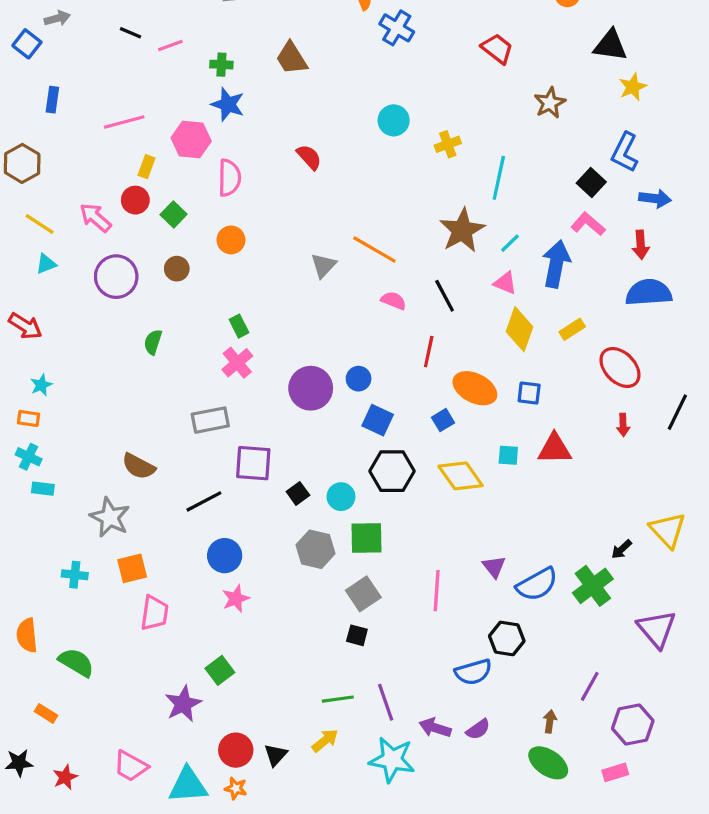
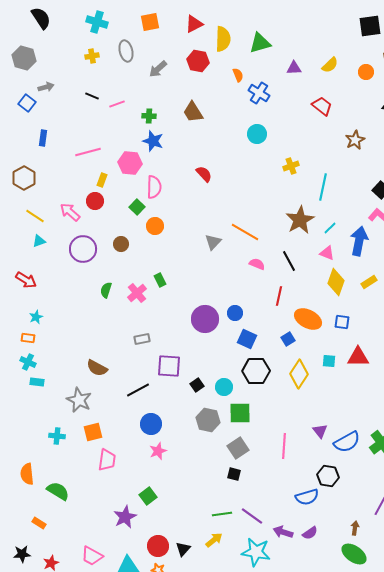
cyan circle: (394, 120) -> (257, 134), moved
green square: (174, 214) -> (137, 207), moved
pink cross: (237, 363) -> (137, 293), moved
gray rectangle: (210, 420) -> (142, 339), size x0.7
yellow diamond: (461, 476) -> (299, 374), turned 68
purple line: (386, 702) -> (252, 516), turned -35

